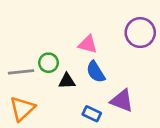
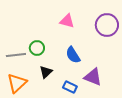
pink triangle: (88, 44) -> (67, 21), moved
black triangle: (67, 81) -> (46, 72), moved, turned -40

